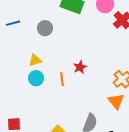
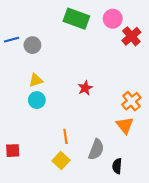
gray circle: (45, 28) -> (32, 45), moved
orange line: (62, 79) -> (65, 136), moved

